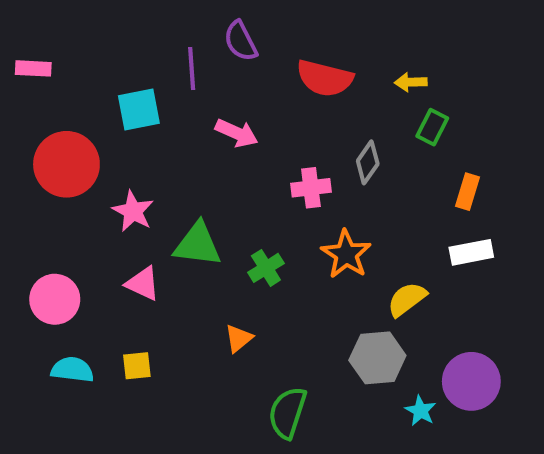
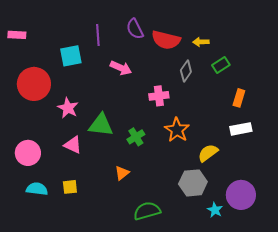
purple semicircle: (241, 41) -> (135, 29), moved
yellow arrow: (411, 82) -> (201, 42), moved
green rectangle: (432, 127) -> (221, 65), turned 30
gray diamond: (368, 162) -> (186, 71), moved
green semicircle: (287, 413) -> (147, 211), turned 56

